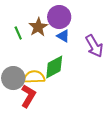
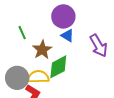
brown star: (38, 27) -> (42, 50), moved

